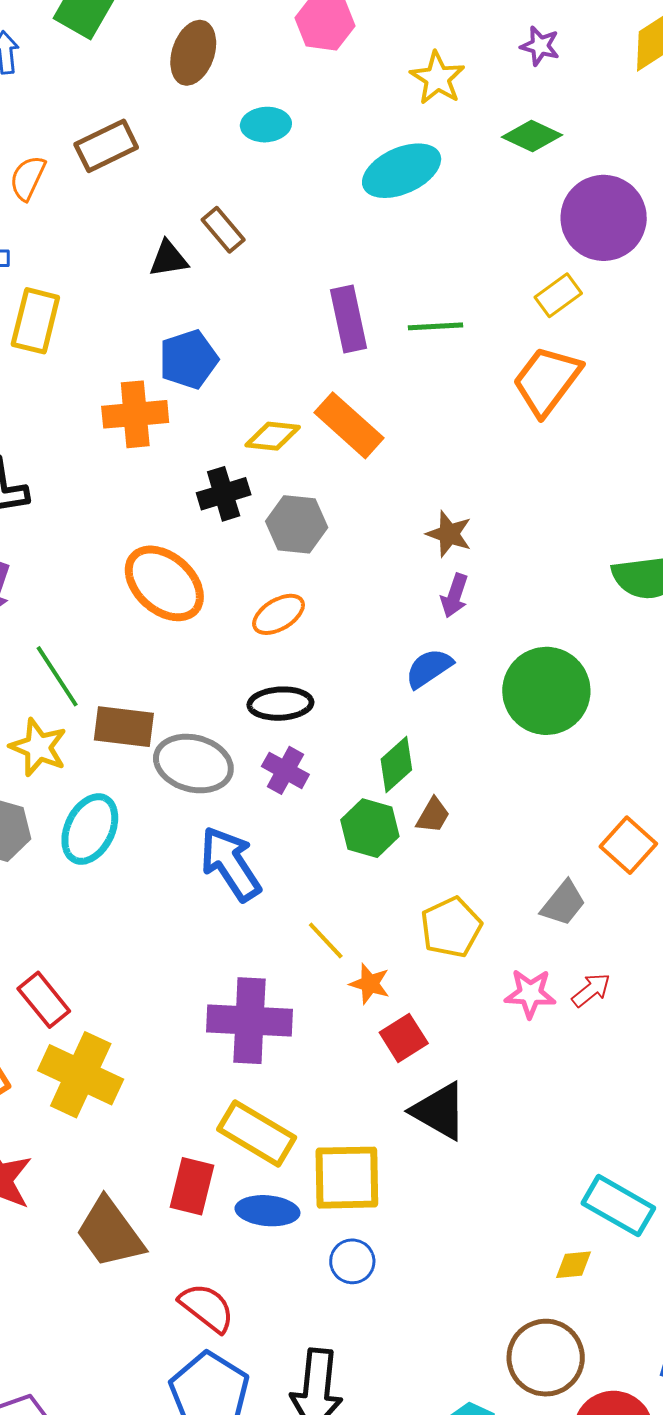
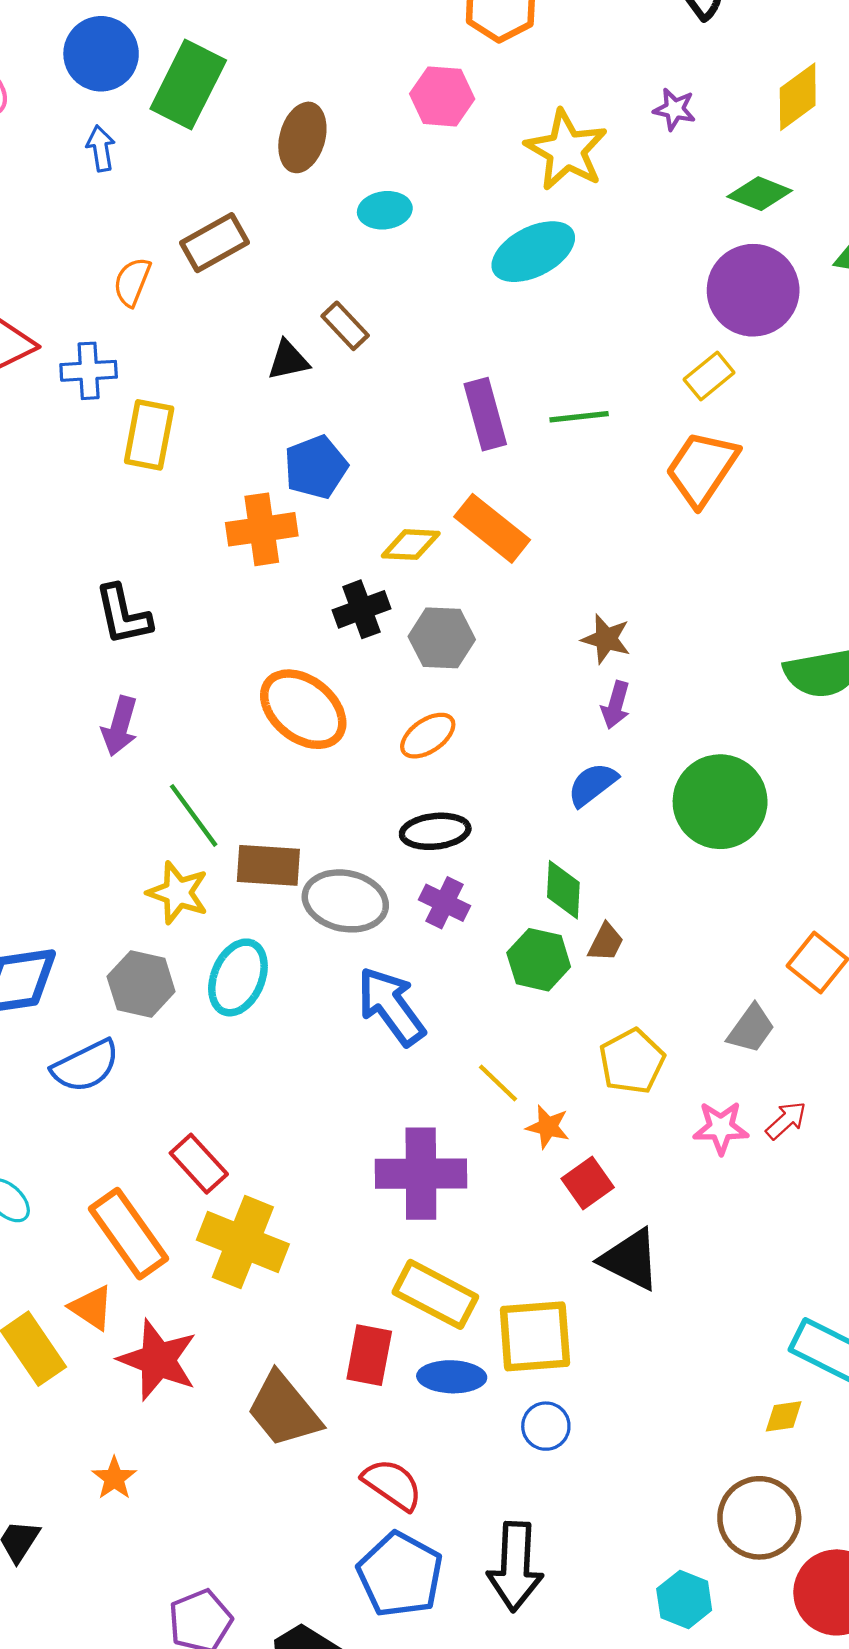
yellow star: (437, 78) -> (566, 150), size x1.4
green diamond: (532, 136) -> (760, 194), moved
green diamond: (396, 765) -> (563, 890), turned -42

